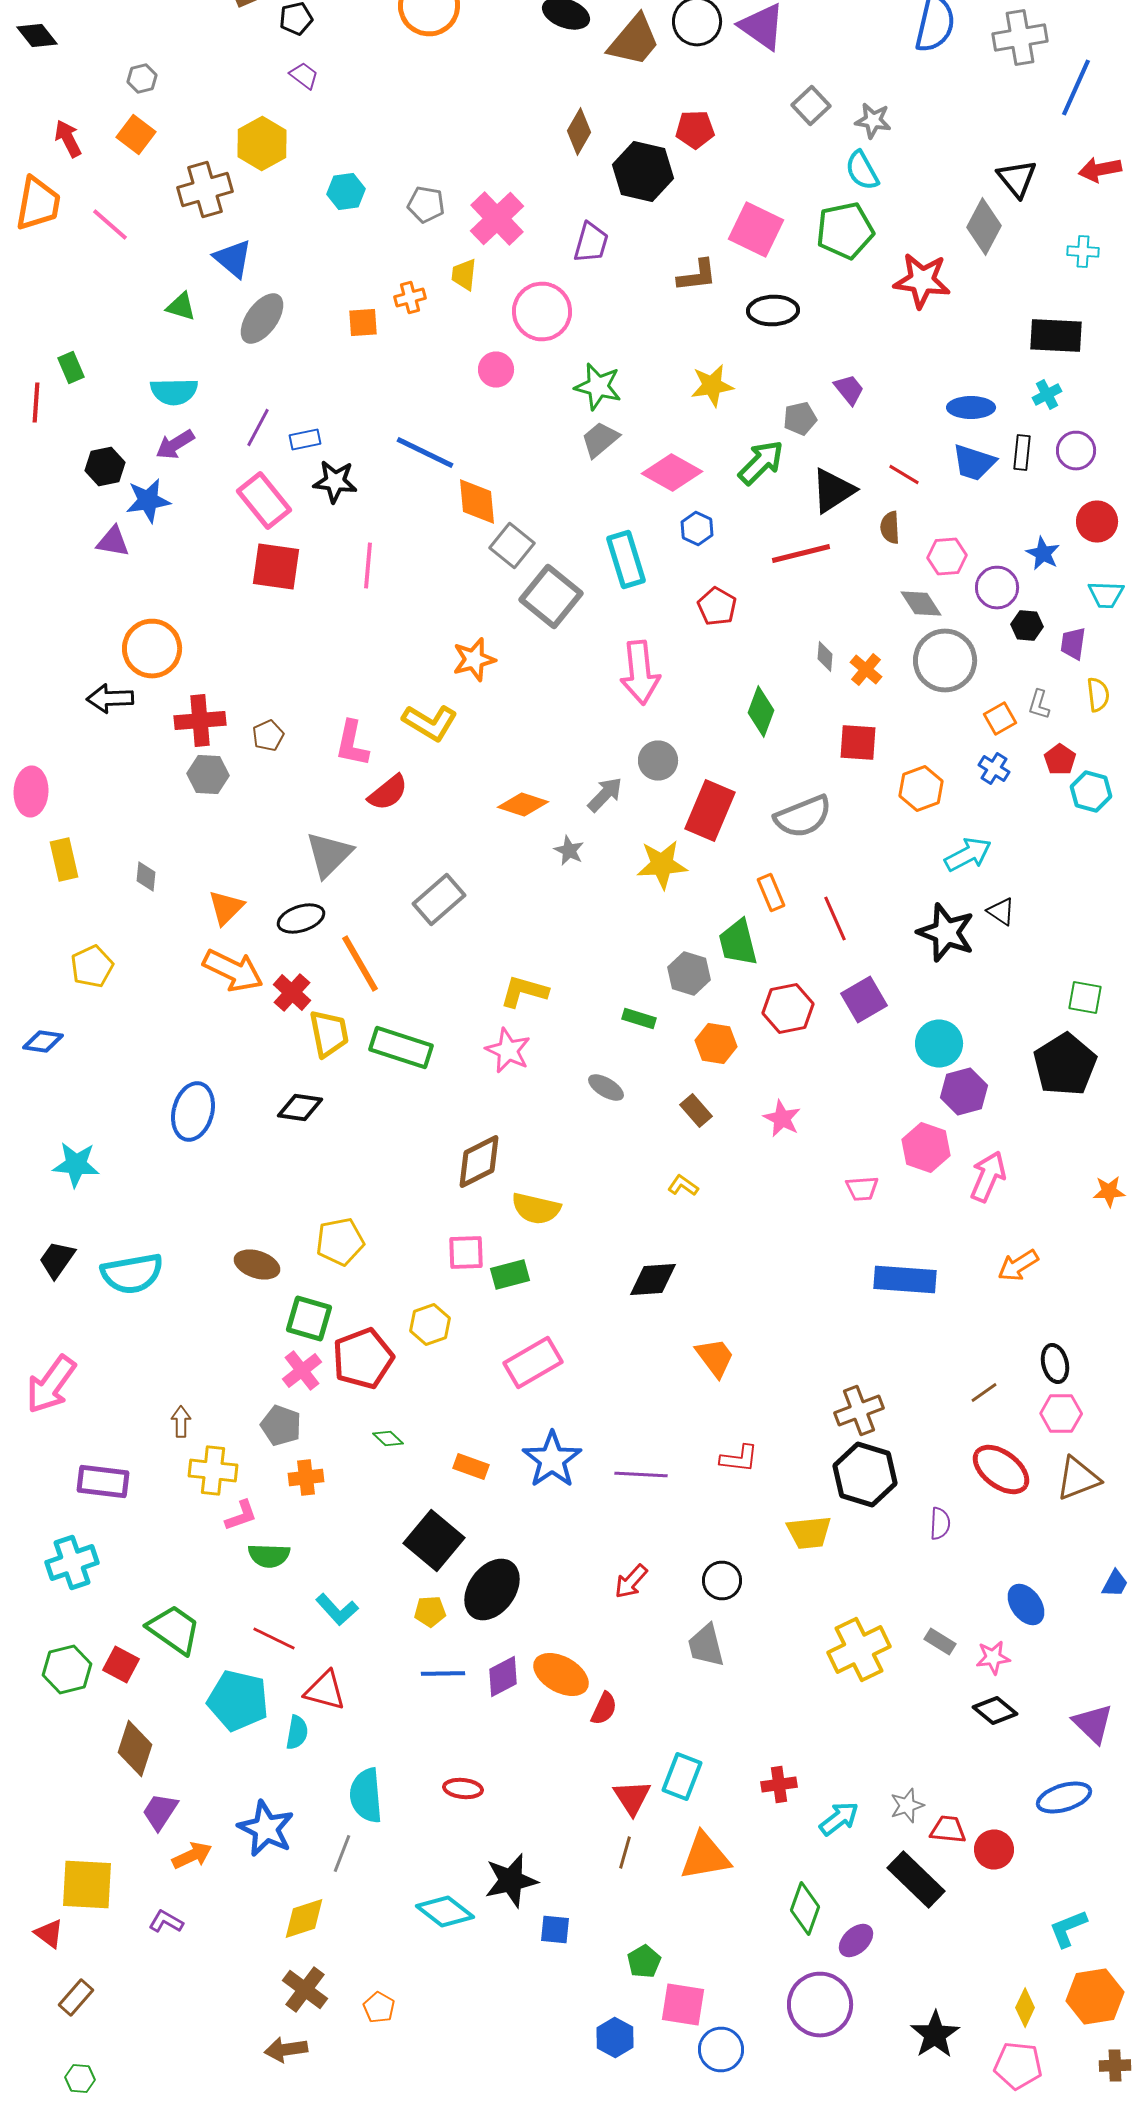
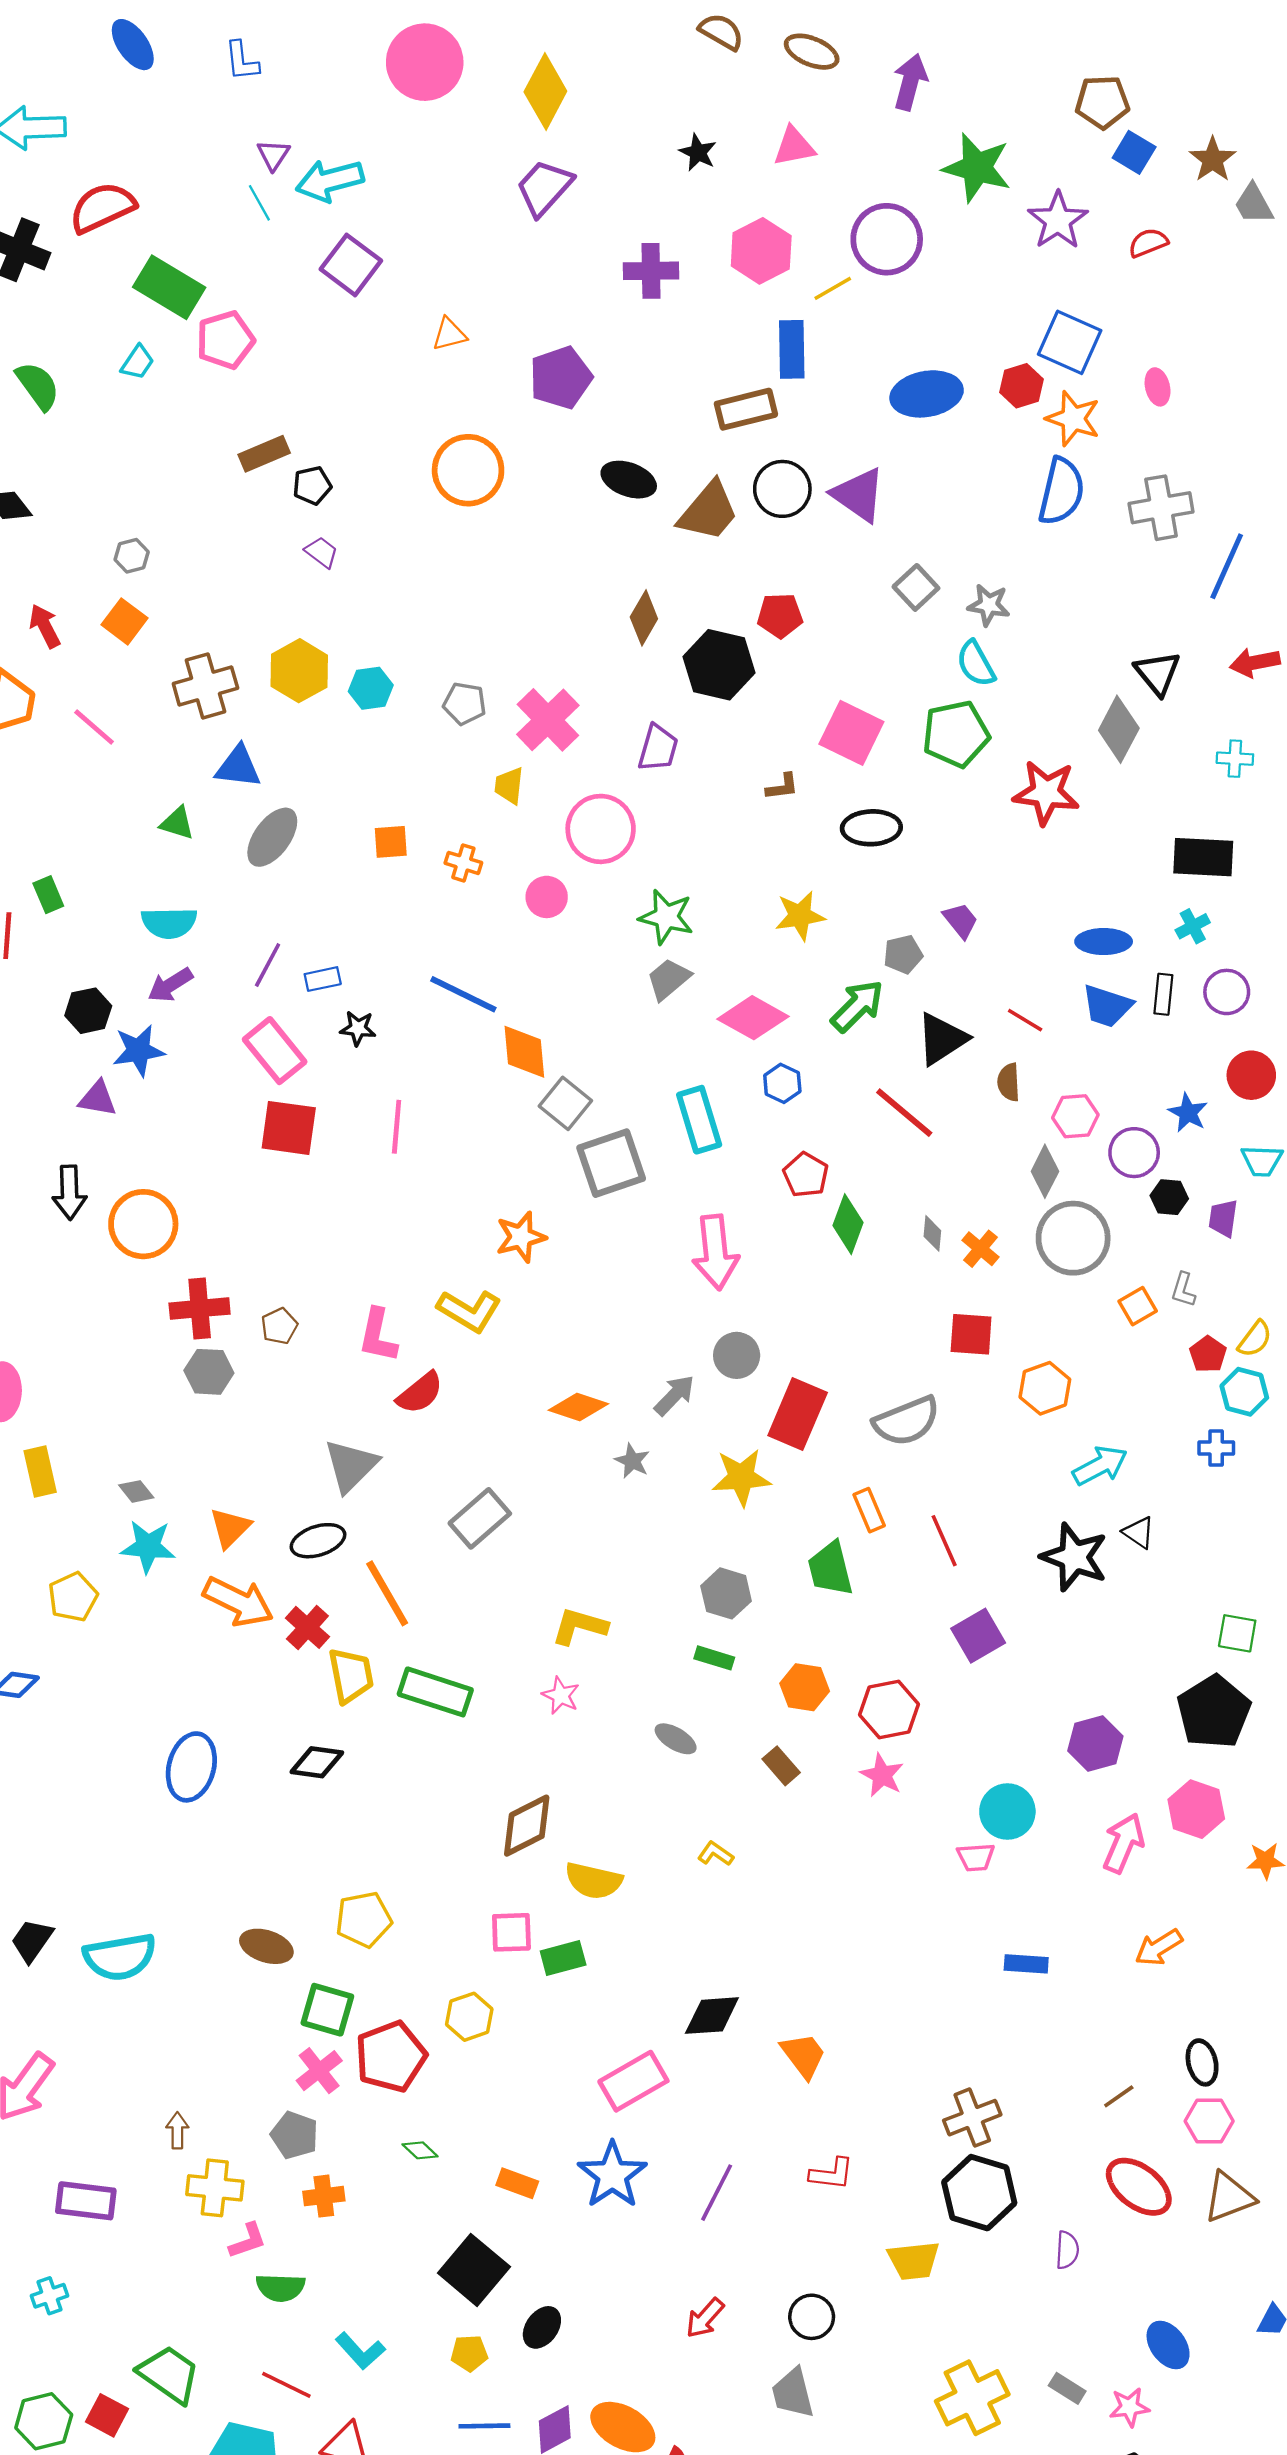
yellow hexagon: (262, 144) -> (299, 671), moved
blue triangle: (233, 258) -> (238, 767), turned -33
brown L-shape: (697, 276) -> (782, 787), size x0.7
orange cross: (410, 298) -> (463, 863), moved, turned 32
black star: (335, 482) -> (358, 1028), size x0.7
red line: (801, 554) -> (904, 1113), turned 54
gray square: (551, 596) -> (611, 1163), turned 32
gray diamond: (921, 604) -> (1045, 1171), turned 60
yellow semicircle: (1098, 694) -> (1255, 1339), moved, turned 44
black arrow: (110, 698) -> (69, 1192), moved, turned -90
green diamond: (761, 712) -> (848, 1224), moved
blue cross: (994, 768) -> (1216, 1448), moved, turned -32
gray diamond: (146, 876) -> (136, 1491), turned -44
gray hexagon: (689, 974) -> (726, 1593), moved
red hexagon: (788, 1008) -> (889, 1710), moved
cyan circle: (939, 1044) -> (1007, 1812), moved
pink star: (508, 1050) -> (561, 1695), size x0.7
pink hexagon: (926, 1148) -> (1196, 1809), moved
cyan star: (76, 1164) -> (148, 1547), moved
yellow L-shape: (683, 1186) -> (715, 1854), moved
black diamond: (653, 1280) -> (712, 2016), moved
blue rectangle: (905, 1280) -> (1026, 1964), size x0.6
pink rectangle: (533, 1362) -> (633, 2081), moved
purple line: (641, 1474) -> (717, 2193), turned -66
cyan cross: (72, 1562) -> (49, 2296), size x0.6
black ellipse: (492, 1590) -> (542, 2327), size x0.6

